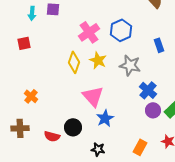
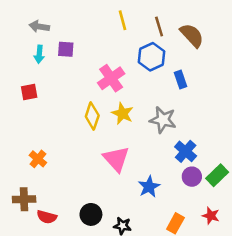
blue hexagon: (121, 30) -> (151, 57), moved
blue rectangle: (159, 45) -> (180, 79), moved
blue star: (105, 118) -> (149, 187), moved
black circle: (73, 127) -> (91, 214), moved
red semicircle: (52, 136) -> (47, 217), moved

